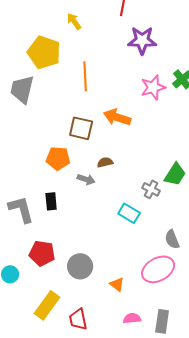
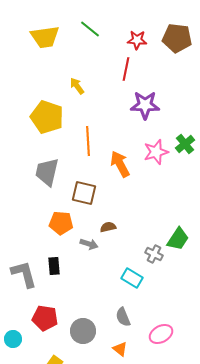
gray trapezoid: (22, 89) -> (47, 172), moved
orange arrow: (117, 117) -> (120, 164), moved, turned 44
gray semicircle: (172, 239) -> (123, 317), moved
pink ellipse: (158, 269) -> (161, 334), size x0.7

